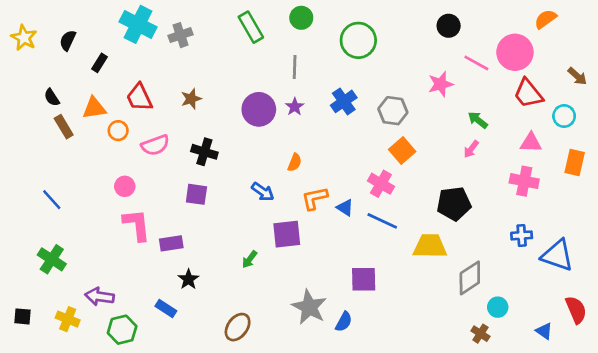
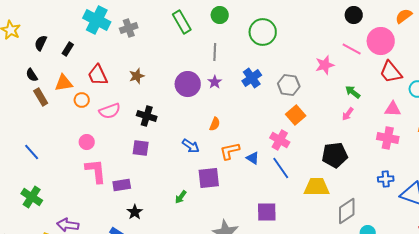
black circle: (449, 26) -> (354, 15), moved
black semicircle: (68, 40) -> (41, 43), moved
blue line: (382, 221) -> (281, 168), turned 30

